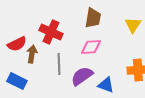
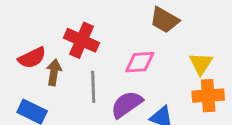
brown trapezoid: (93, 18) -> (165, 20), moved, turned 110
yellow triangle: (133, 25) -> (201, 64), moved

